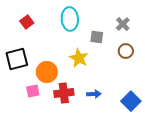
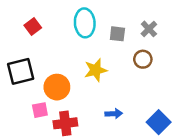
gray square: (97, 37) -> (117, 34), moved
brown circle: (126, 51) -> (143, 59), moved
yellow star: (79, 58) -> (96, 70), turned 30
red cross: (64, 93) -> (65, 123), moved

